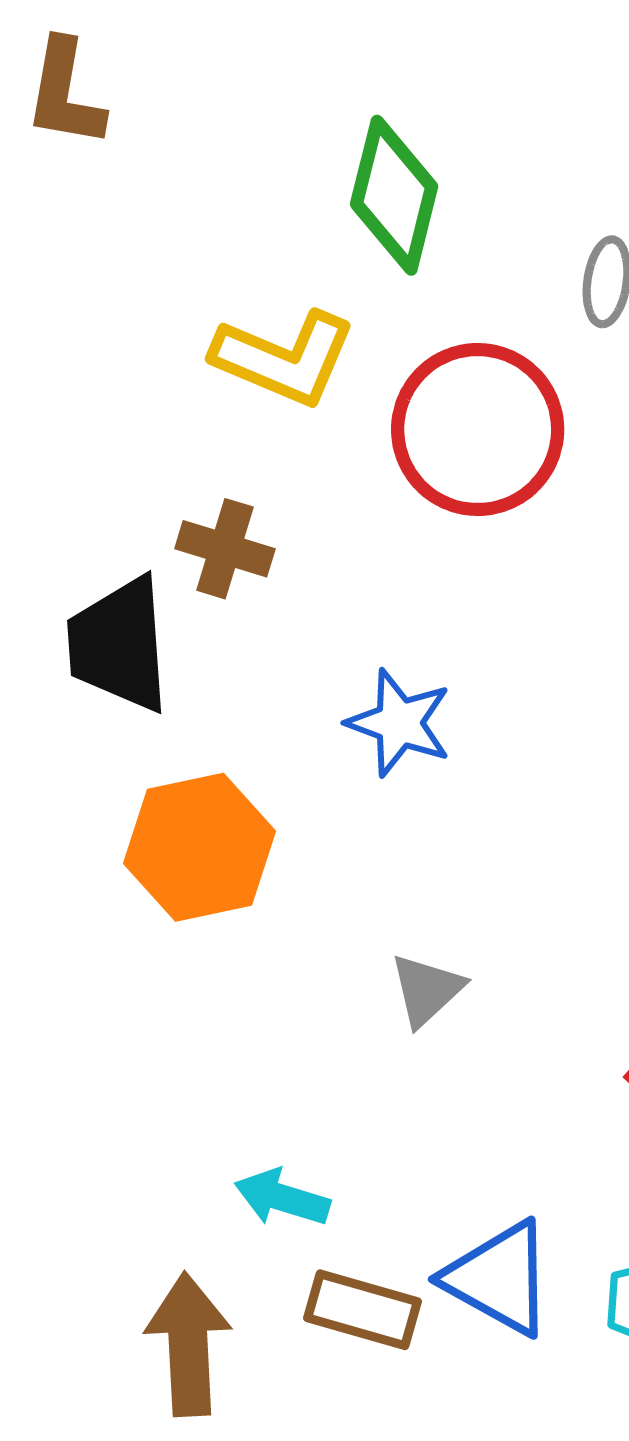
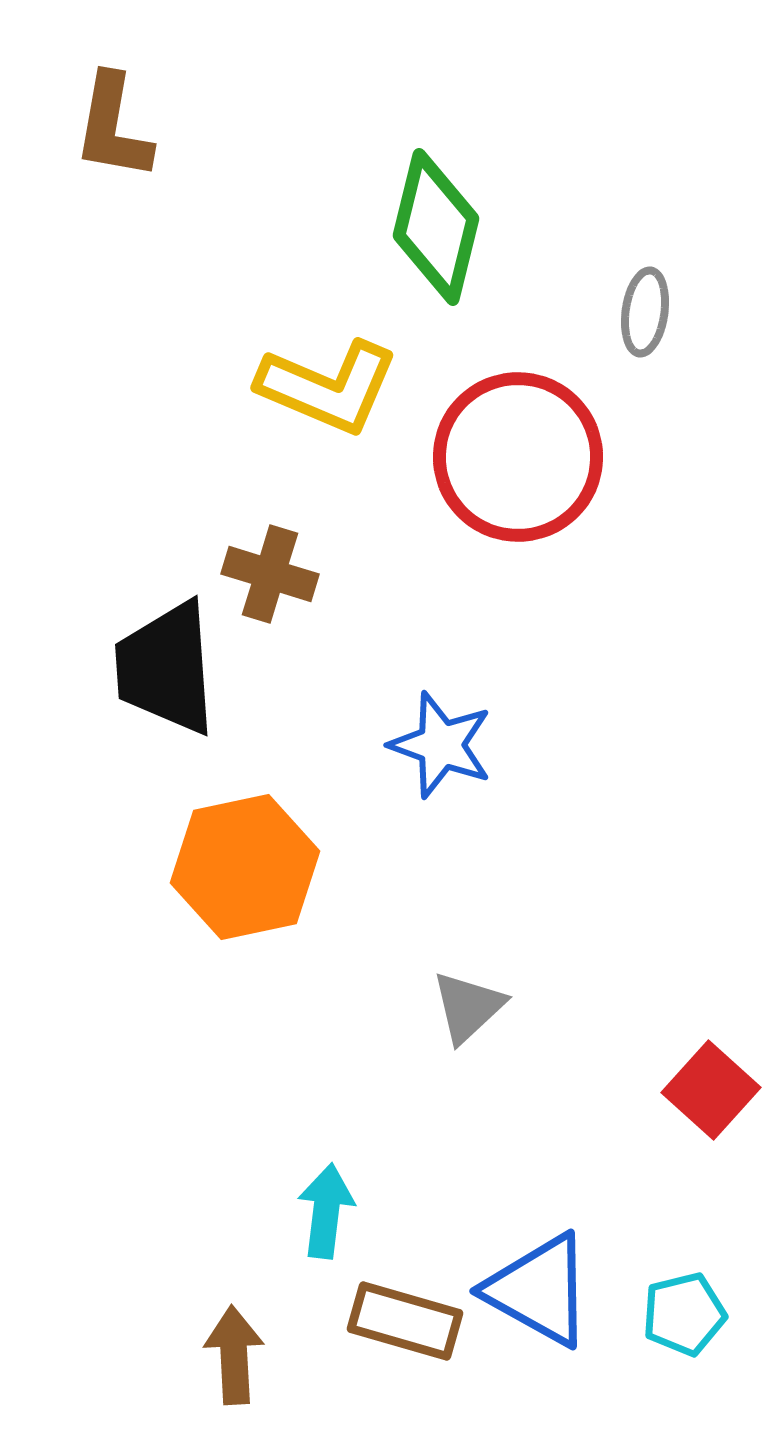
cyan arrow: (282, 1198) -> (326, 1211), turned 80
brown arrow: (188, 1344) -> (234, 1355), size x0.7

